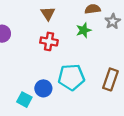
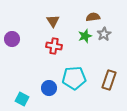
gray star: (113, 21) -> (104, 34), moved
cyan square: (24, 100) -> (22, 99), moved

